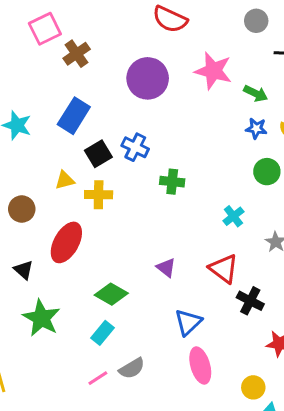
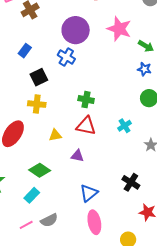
blue rectangle: (74, 116) -> (25, 51), size x0.6
blue cross: (135, 147) -> (66, 57), moved
yellow triangle: (65, 180) -> (55, 135), moved
purple triangle: (166, 268) -> (77, 156), turned -32
red triangle: (224, 269) -> (86, 126), moved, turned -30

